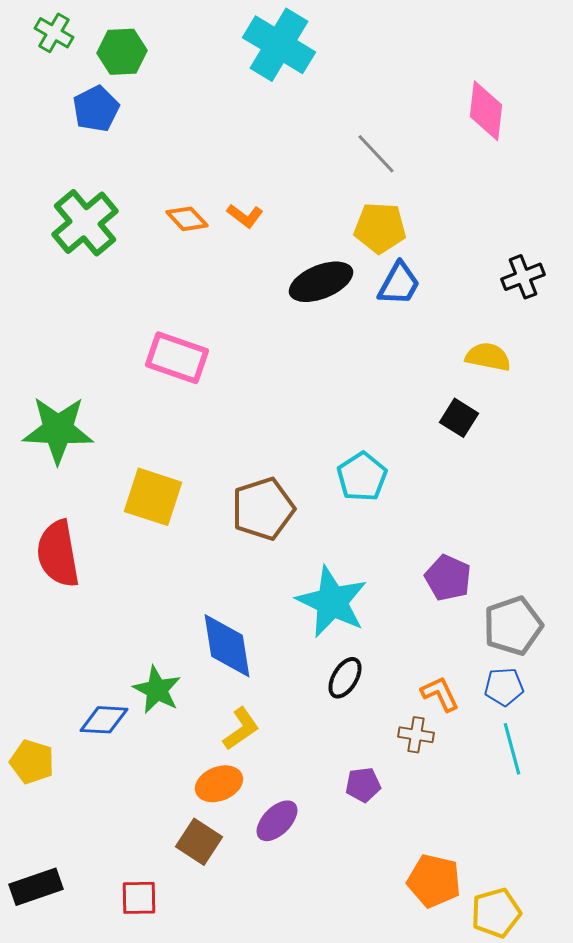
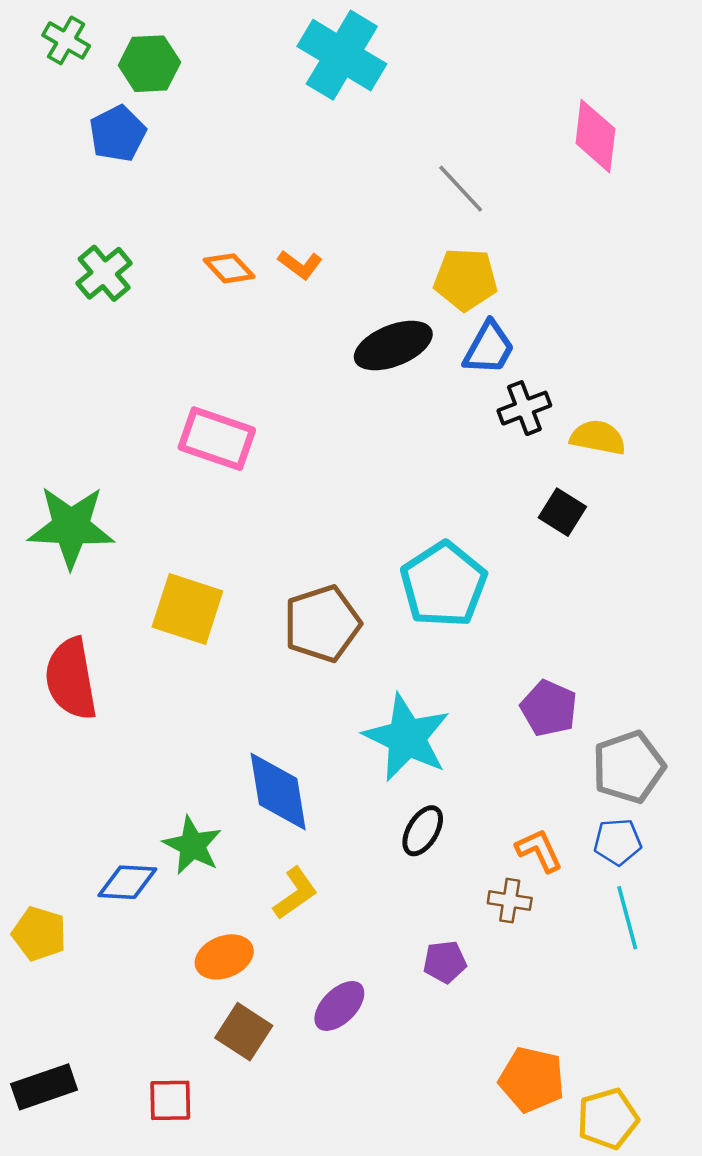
green cross: (85, 223) -> (104, 273), size x0.7
black cross: (523, 277) -> (524, 408), moved
cyan pentagon: (362, 477) -> (444, 584), size x1.4
orange ellipse: (219, 784) -> (224, 957), moved

